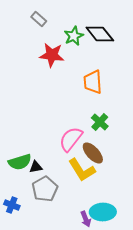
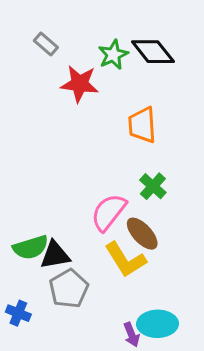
gray rectangle: (39, 19) -> (46, 44), moved
black triangle: (36, 167) -> (55, 255), size x1.5

